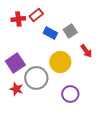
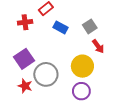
red cross: (18, 19) -> (25, 22), moved
gray square: (70, 31) -> (90, 26), moved
yellow circle: (60, 62) -> (82, 66), moved

